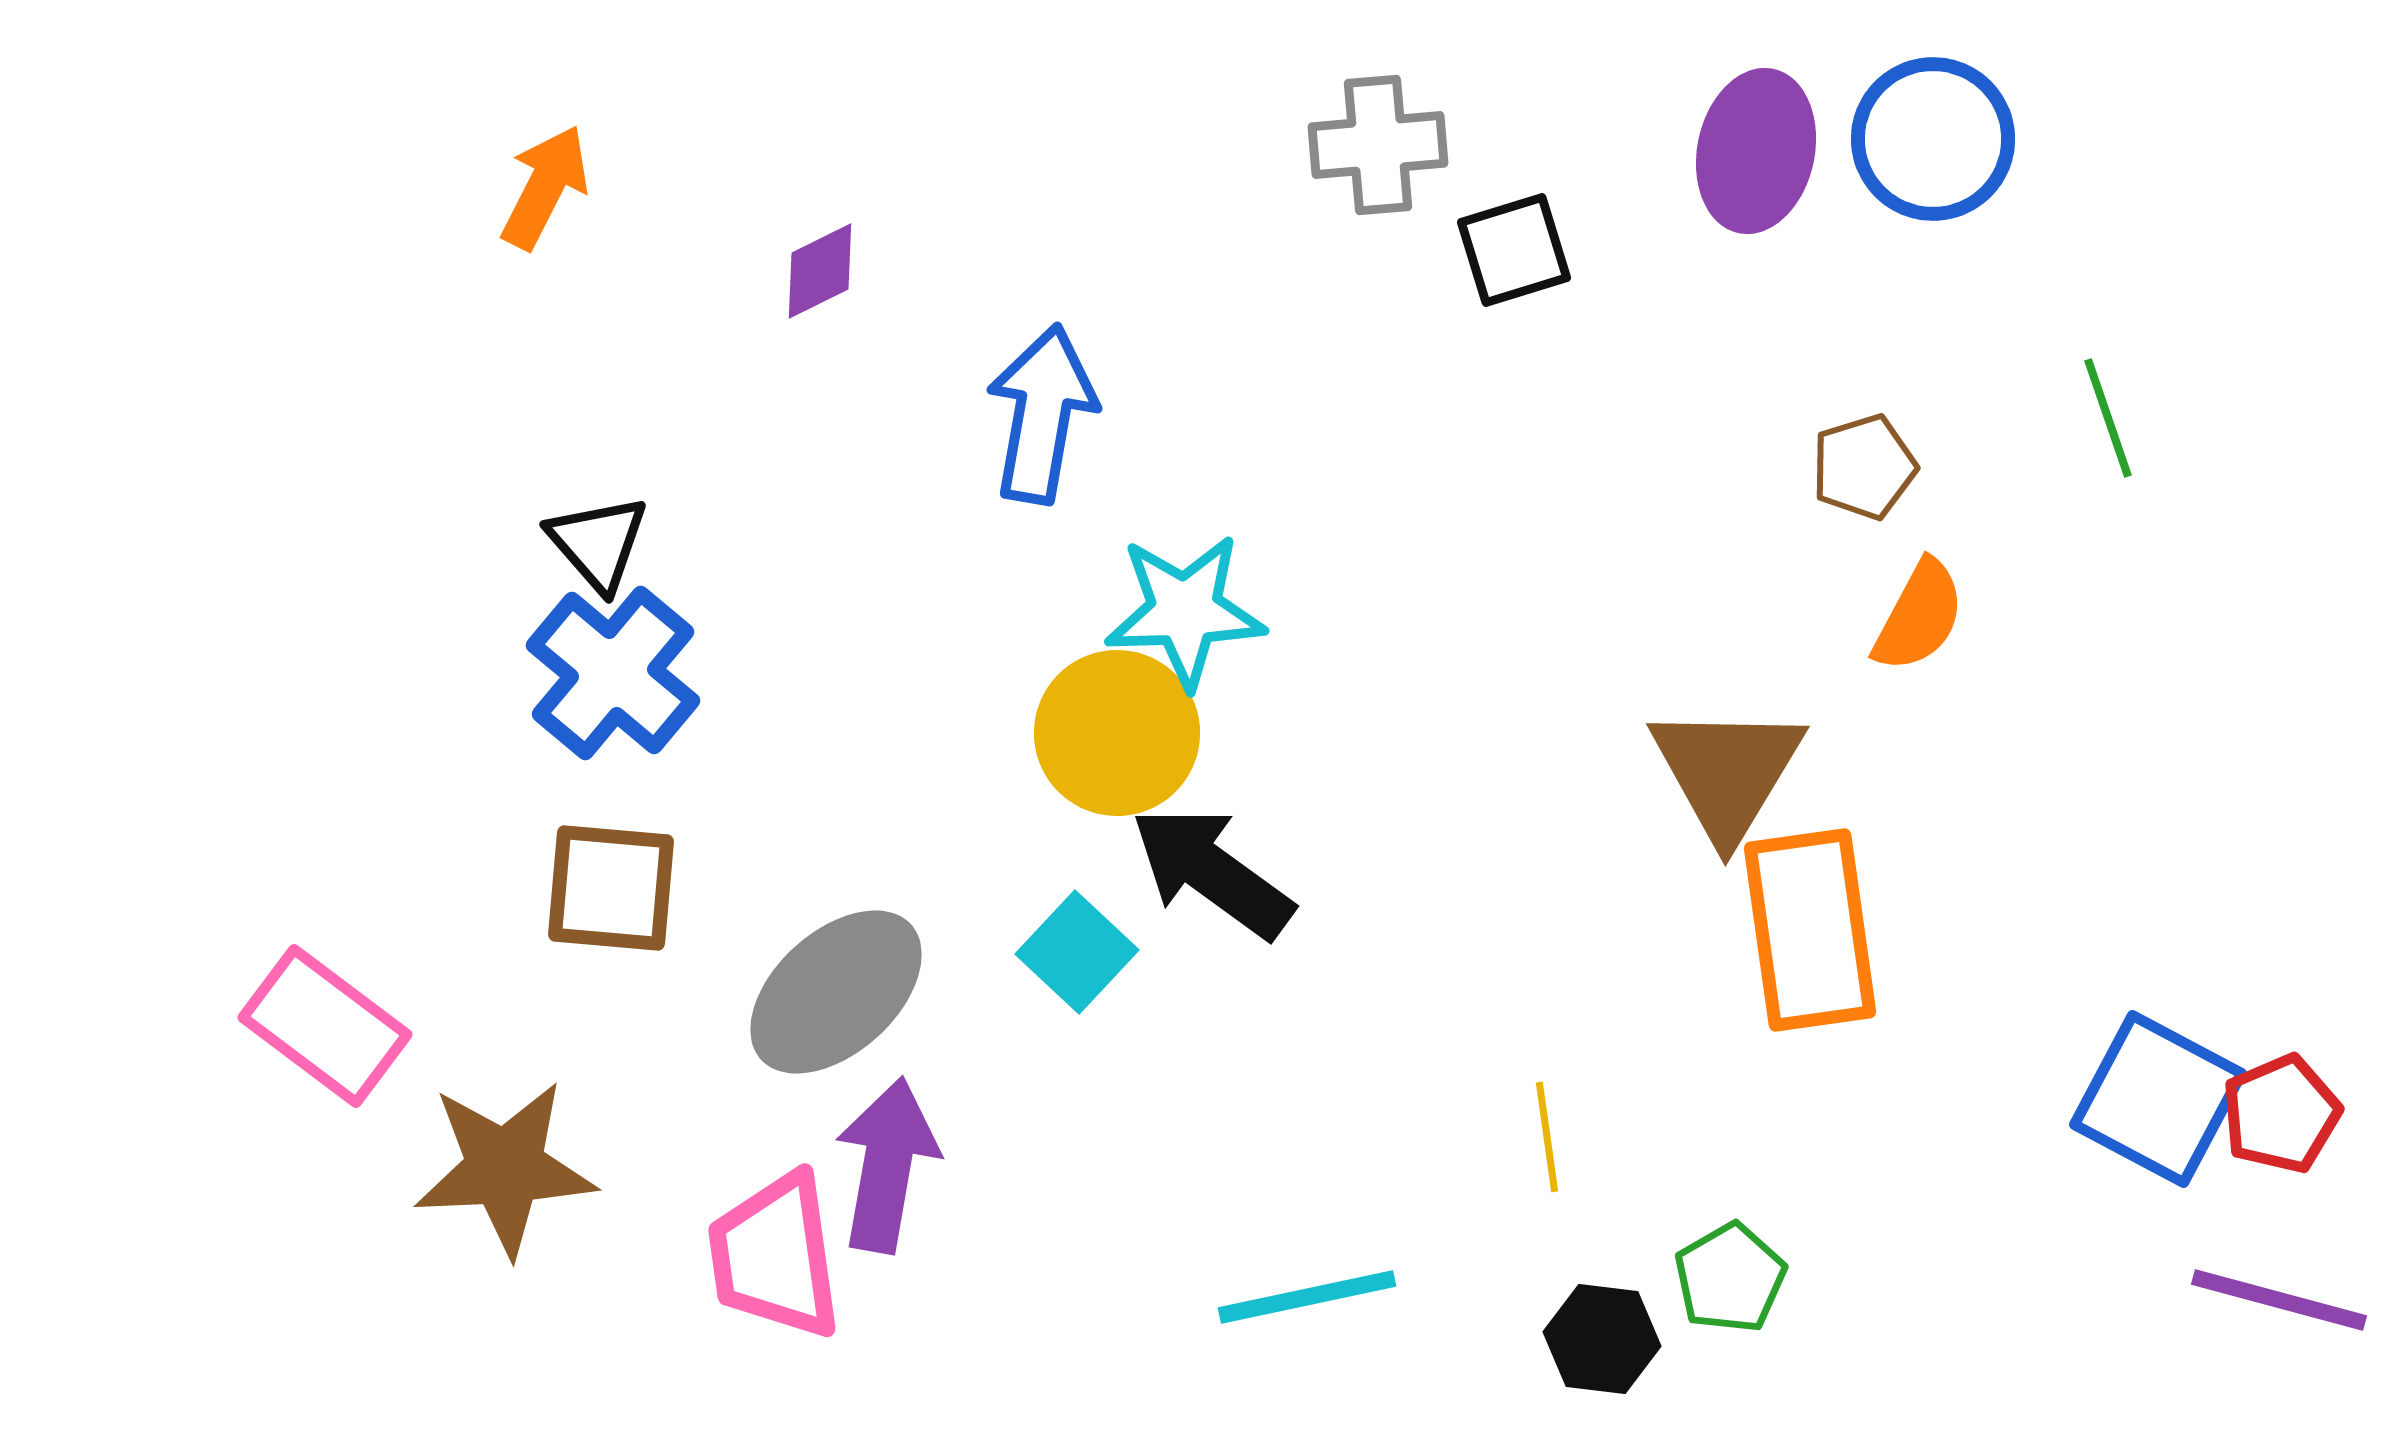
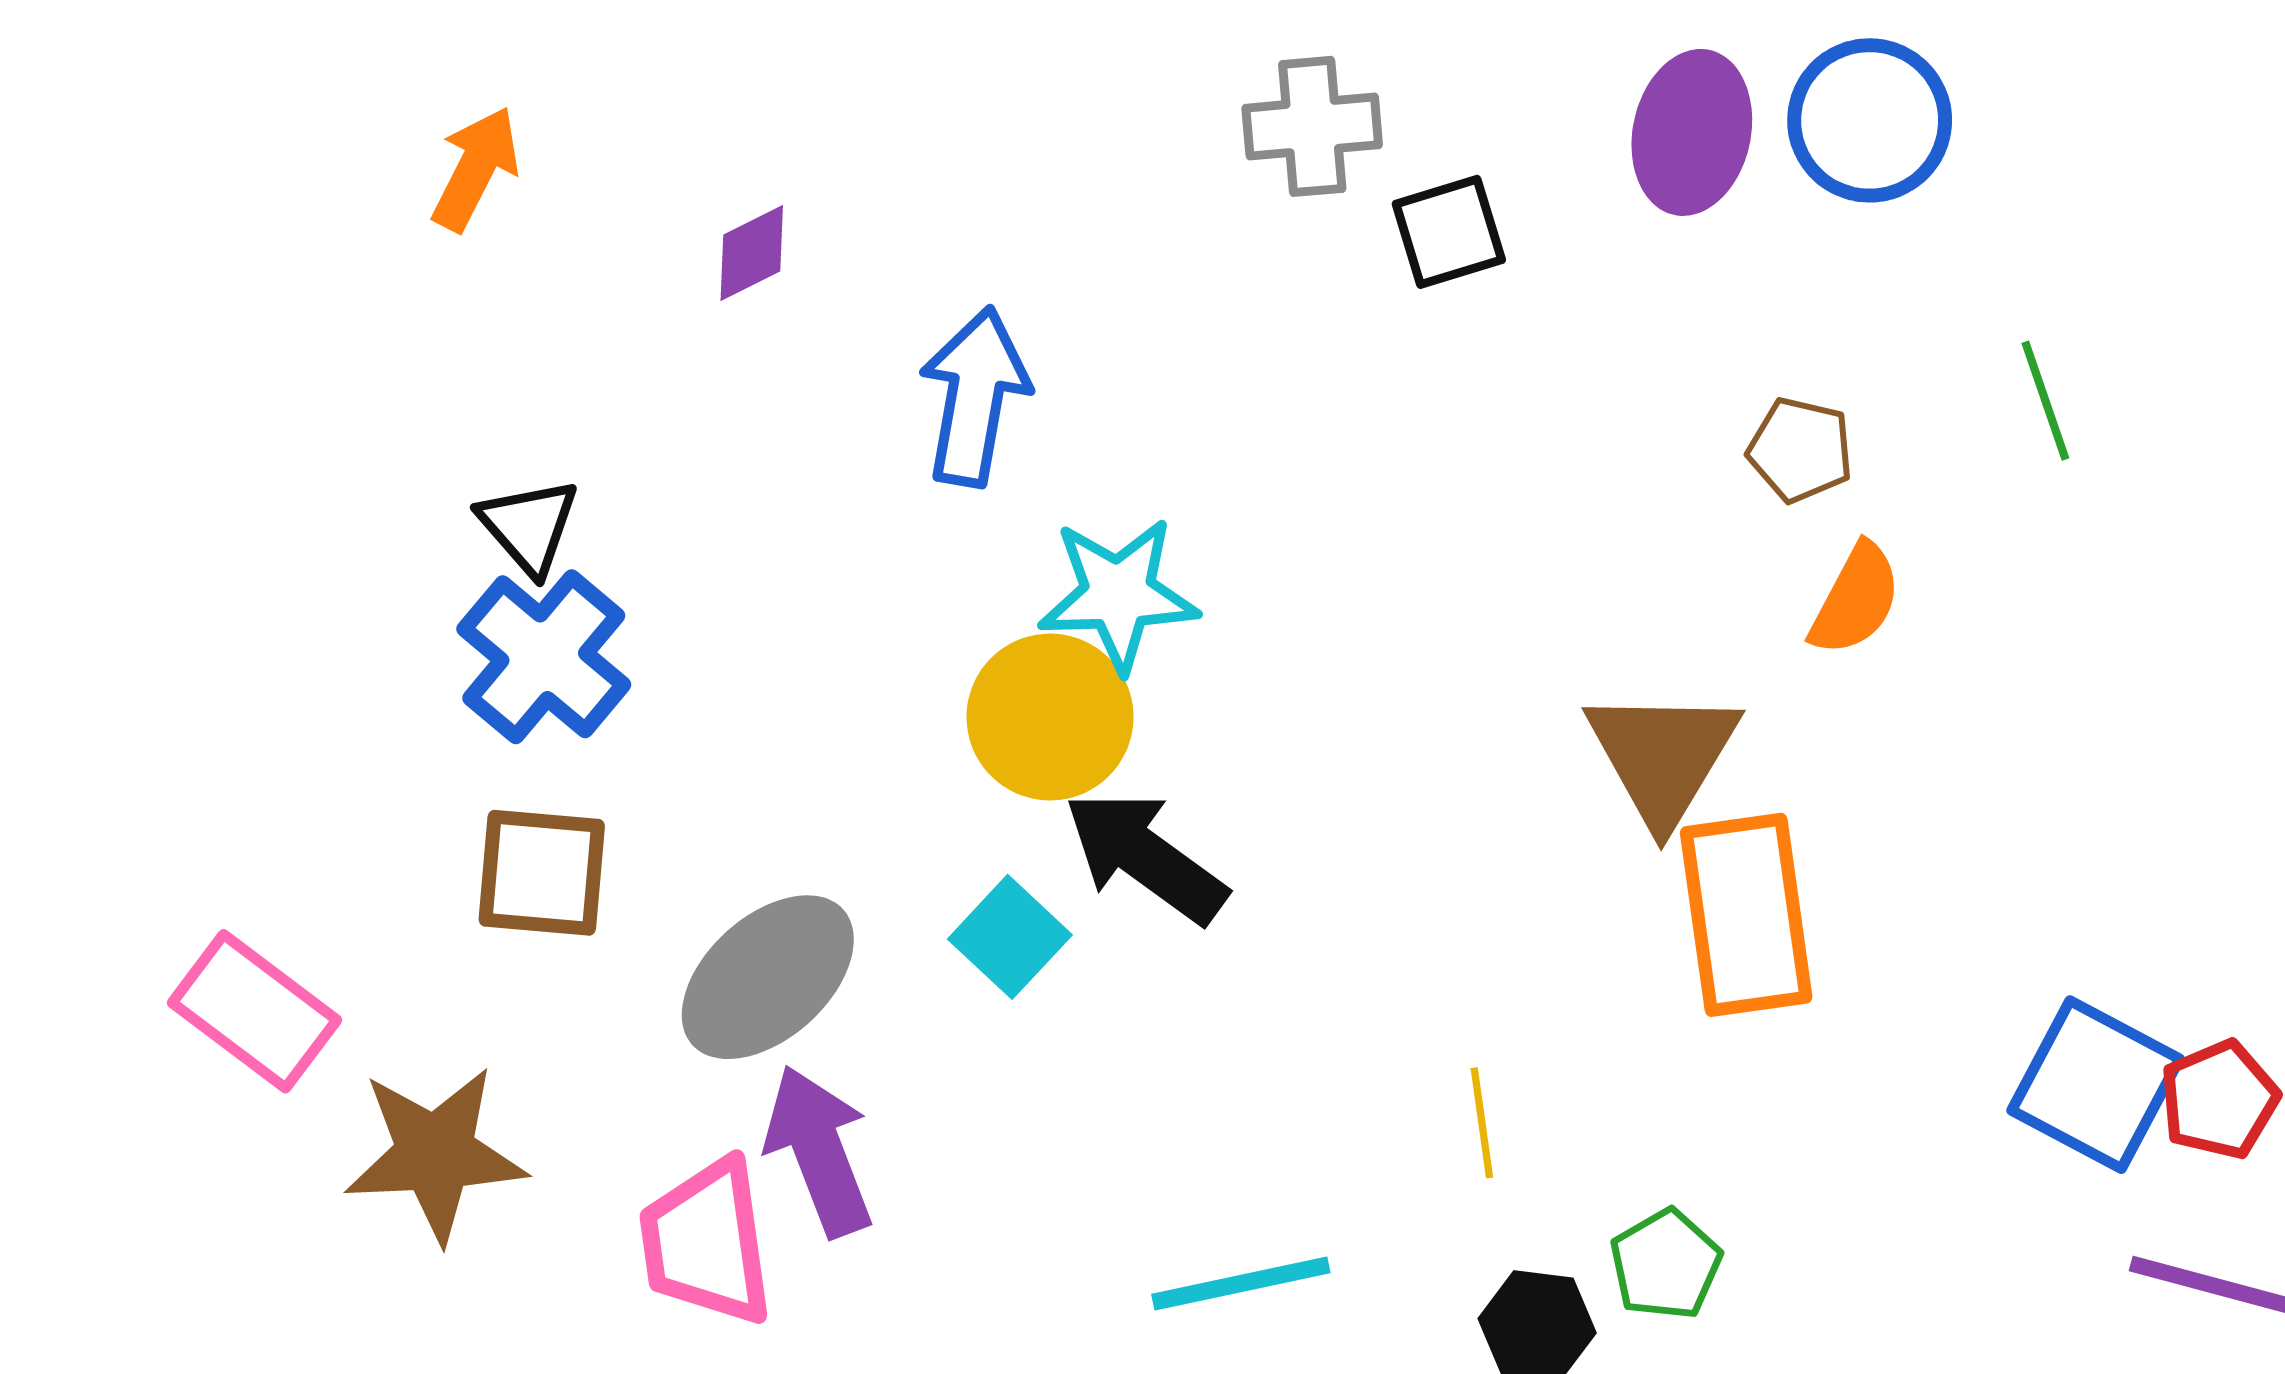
brown pentagon: (1864, 467) -> (1800, 450), turned 30
purple arrow: (887, 1165) -> (819, 1151), turned -31

